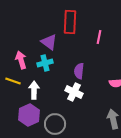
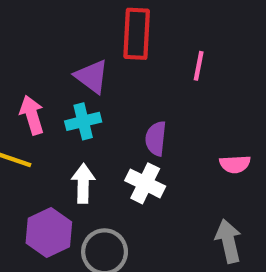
white arrow: (34, 90) -> (83, 183), moved

